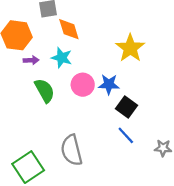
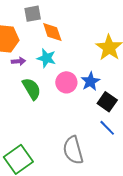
blue star: (109, 84) -> (90, 81), turned -30
gray semicircle: (72, 150) -> (73, 150), moved

